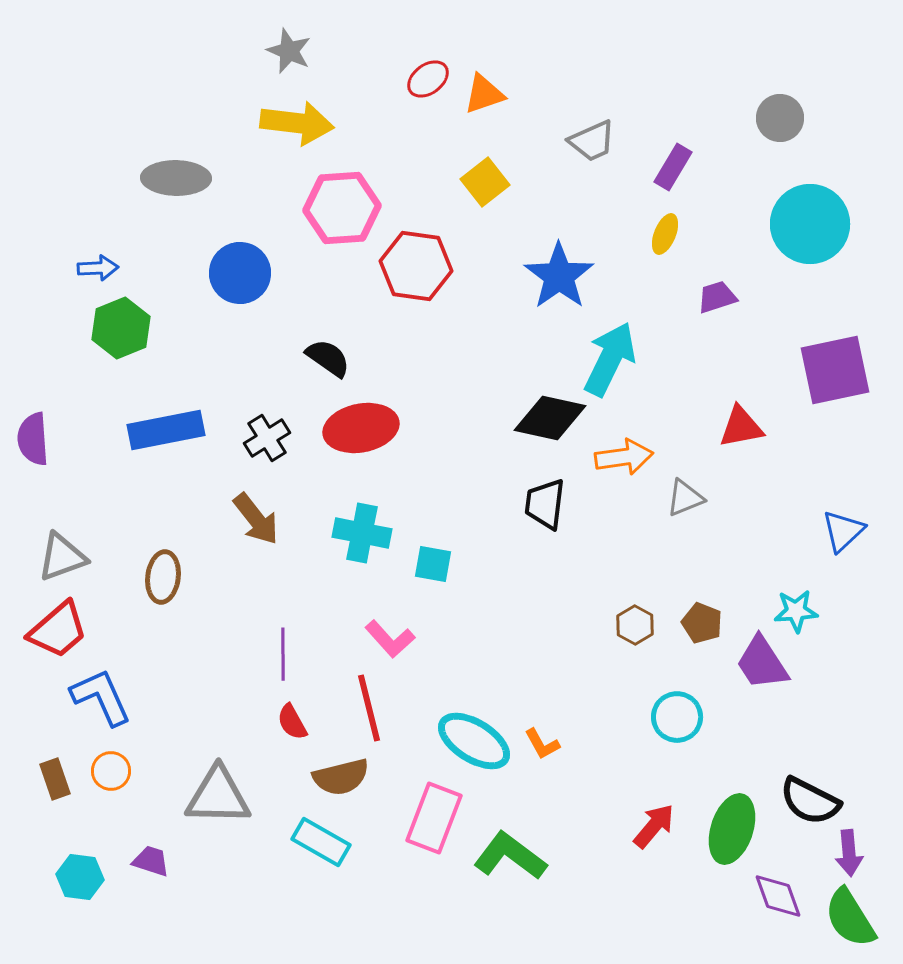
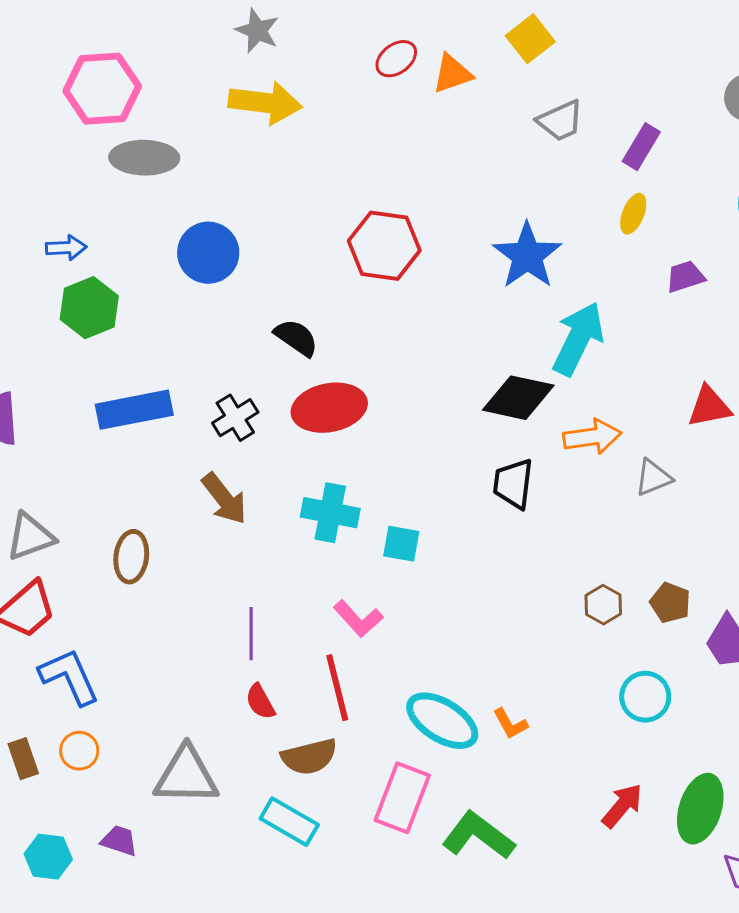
yellow square: (485, 182) -> (530, 39), moved
pink hexagon: (342, 208) -> (102, 89), moved

